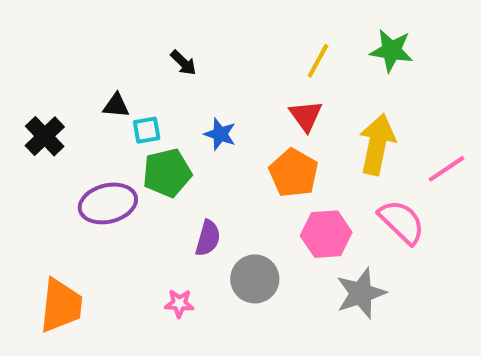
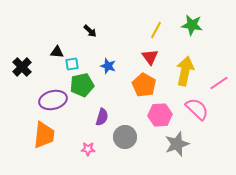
orange trapezoid: (61, 305) -> (44, 135), moved

